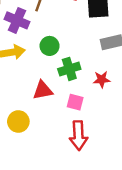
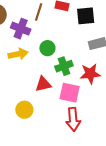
red star: (102, 79) -> (90, 74), size x1.5
pink square: (75, 102) -> (70, 93), size x1.5

